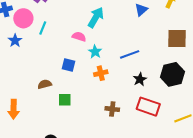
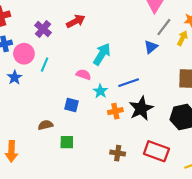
blue line: (130, 54) -> (129, 83), moved
orange cross: (101, 73) -> (115, 111), moved
black star: (140, 79) -> (141, 108), moved, size x1.6

